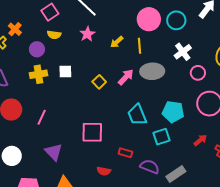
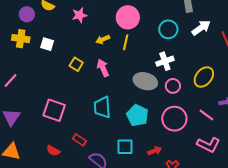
pink circle: (149, 19) -> (128, 17), moved
yellow arrow: (117, 42) -> (103, 39), moved
gray ellipse: (152, 71) -> (145, 81), moved
pink arrow: (126, 77) -> (103, 68), turned -84
yellow square: (99, 82) -> (76, 64), turned -32
cyan square: (162, 137) -> (125, 147), moved

